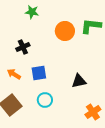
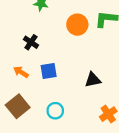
black cross: (23, 47) -> (31, 42), turned -32
cyan circle: (45, 100) -> (55, 111), moved

